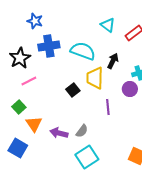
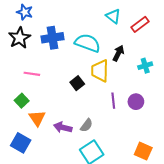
blue star: (35, 21) -> (25, 12), moved
black star: (20, 58) -> (20, 38), moved
pink line: (29, 81) -> (32, 74), turned 35
purple circle: (130, 89) -> (136, 102), moved

